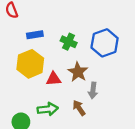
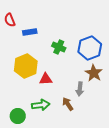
blue rectangle: (35, 35) -> (30, 32), moved
brown star: (78, 72) -> (94, 73), moved

